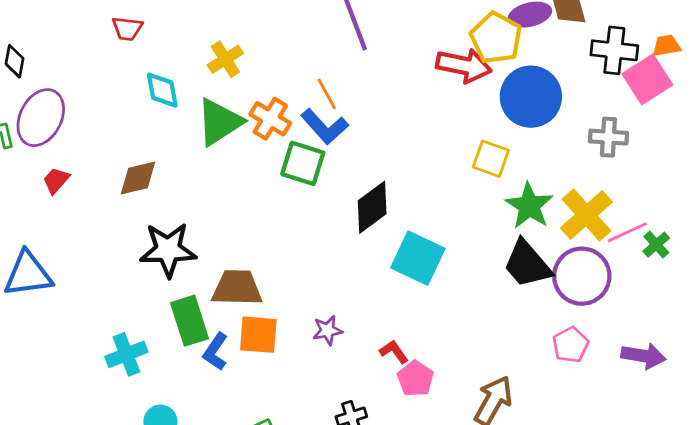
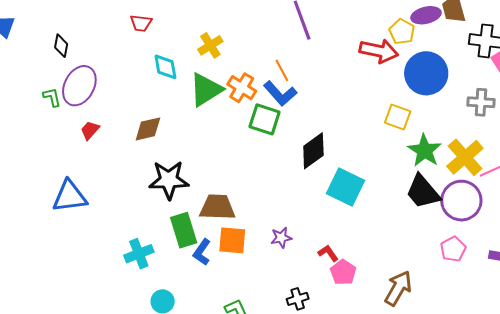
yellow pentagon: (496, 38) -> (402, 32), size x0.7

